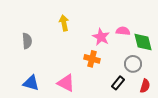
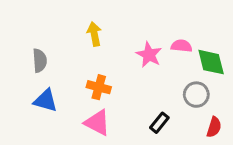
orange cross: (92, 59) -> (99, 87), moved
blue triangle: (31, 83) -> (46, 100), moved
black rectangle: (118, 83) -> (159, 123), moved

